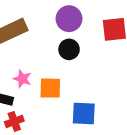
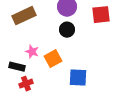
orange square: (50, 88) -> (53, 59), turned -30

